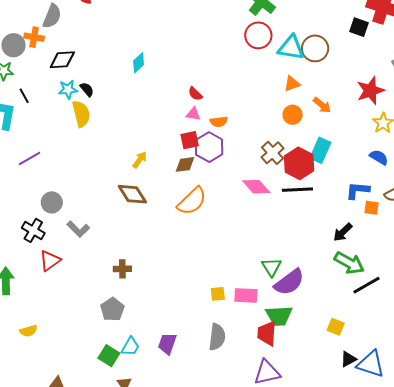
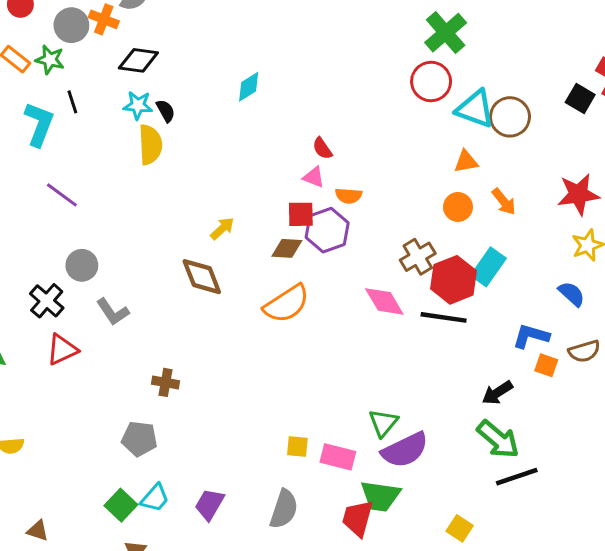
purple line: (29, 159) -> (62, 195), turned 55
gray pentagon: (112, 309) -> (139, 439), turned 30

